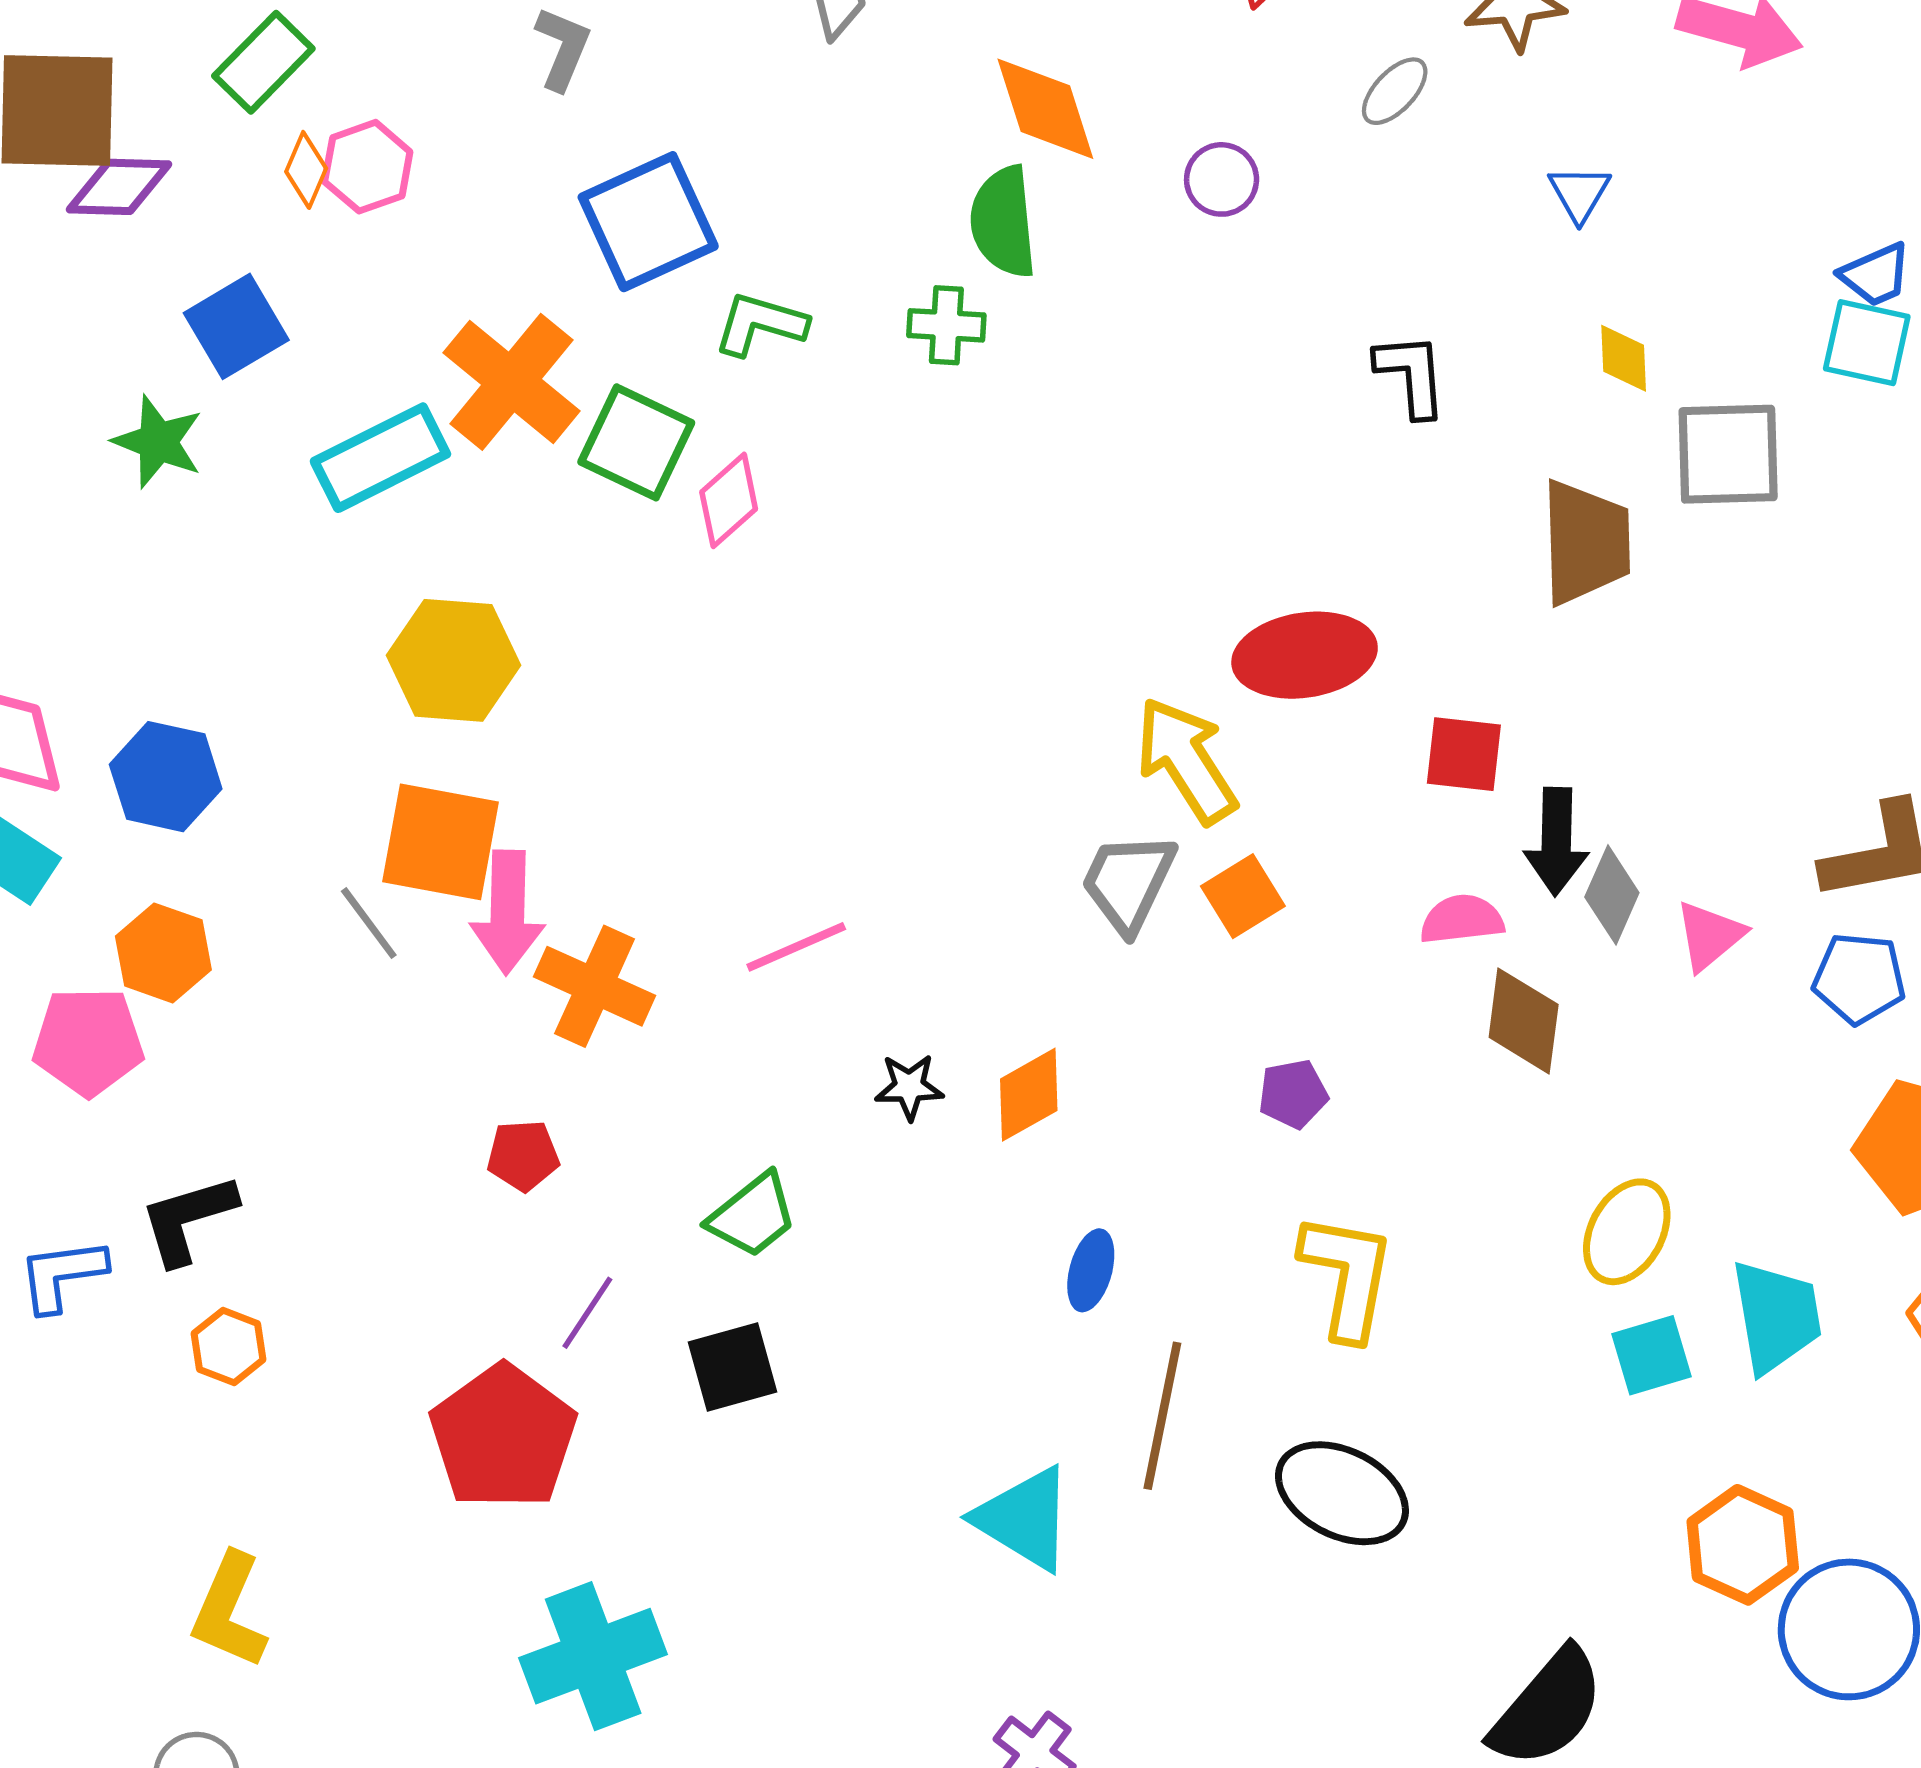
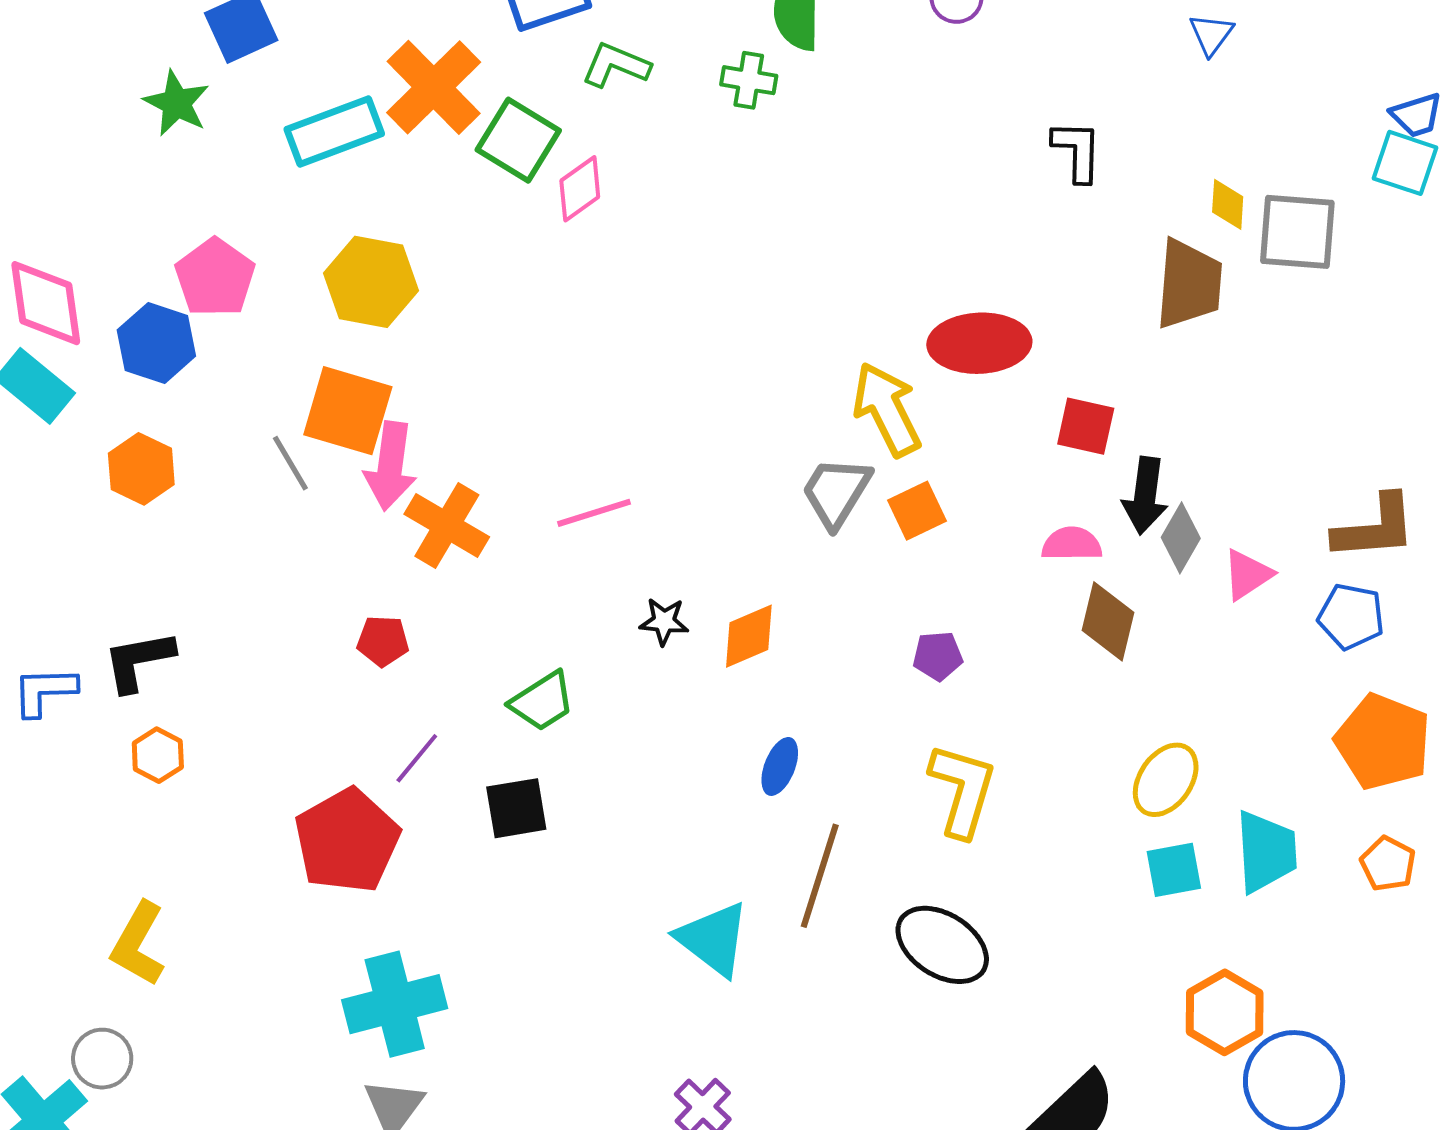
yellow diamond: (1624, 358) -> (1228, 204), moved
pink pentagon: (88, 1041) -> (215, 278), moved, turned 30

